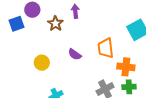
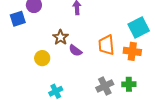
brown star: (55, 24) -> (60, 37), moved
orange cross: (126, 67) -> (132, 51), moved

